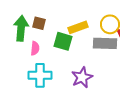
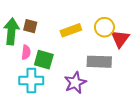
green square: (63, 41) -> (44, 60), moved
gray rectangle: (105, 43) -> (99, 62), moved

